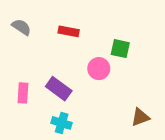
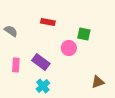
gray semicircle: (21, 27) -> (11, 31), moved
cyan cross: (62, 123) -> (43, 86), turned 32

